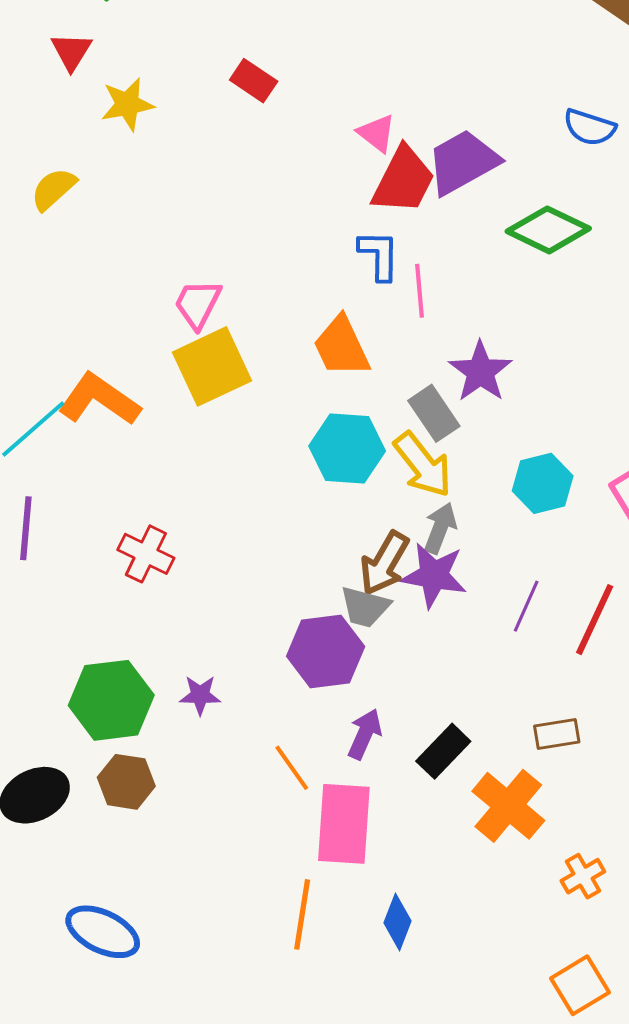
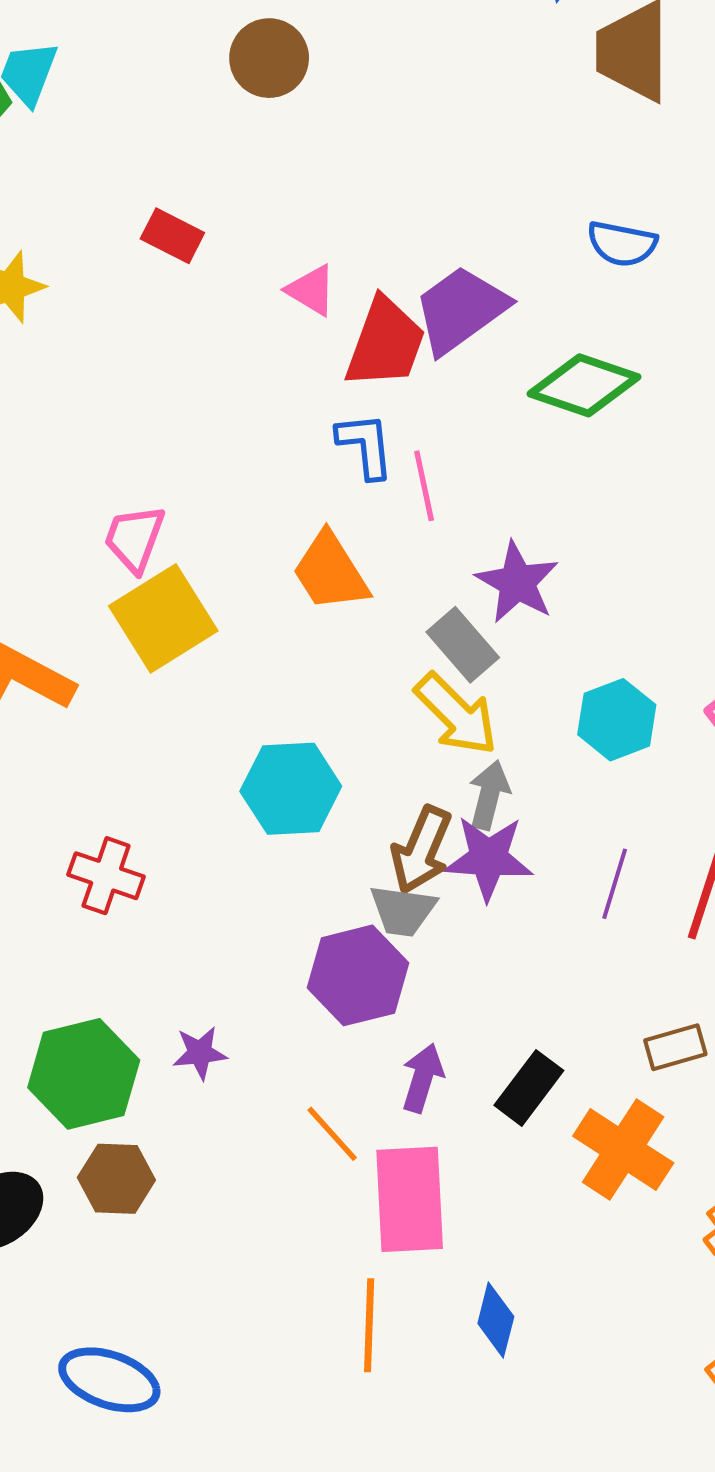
pink triangle: (377, 133) -> (311, 290), moved
cyan hexagon: (347, 448) -> (291, 789), moved

